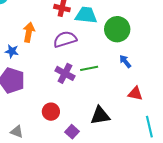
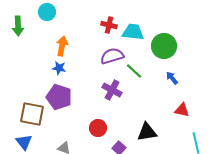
orange arrow: (29, 32) -> (62, 46), moved
green line: (89, 68) -> (134, 71), moved, turned 54

